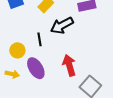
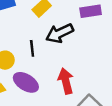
purple ellipse: (36, 68) -> (26, 82), turned -30

